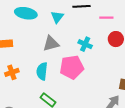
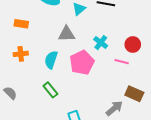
pink line: (106, 18) -> (122, 62), moved
pink pentagon: (72, 67) -> (82, 63), turned -30

